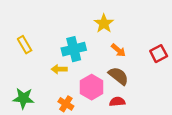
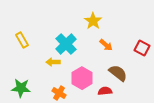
cyan cross: (74, 49) -> (66, 44), turned -30
red square: (159, 54) -> (142, 48), turned -35
brown semicircle: (118, 76) -> (118, 73), moved

